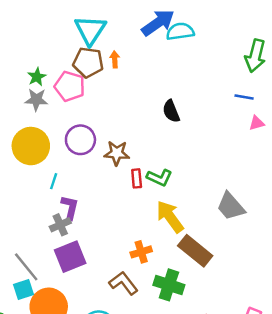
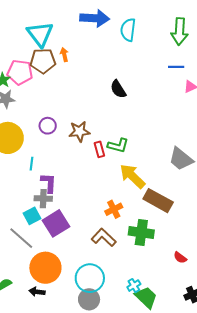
blue arrow: (158, 23) -> (95, 18), turned 48
cyan semicircle: (180, 31) -> (128, 30), moved, turned -65
pink pentagon: (70, 86) -> (20, 72), moved
purple circle: (80, 140) -> (48, 126), size x0.7
gray cross: (60, 225) -> (43, 199), turned 36
cyan square: (23, 289) -> (32, 216), moved

